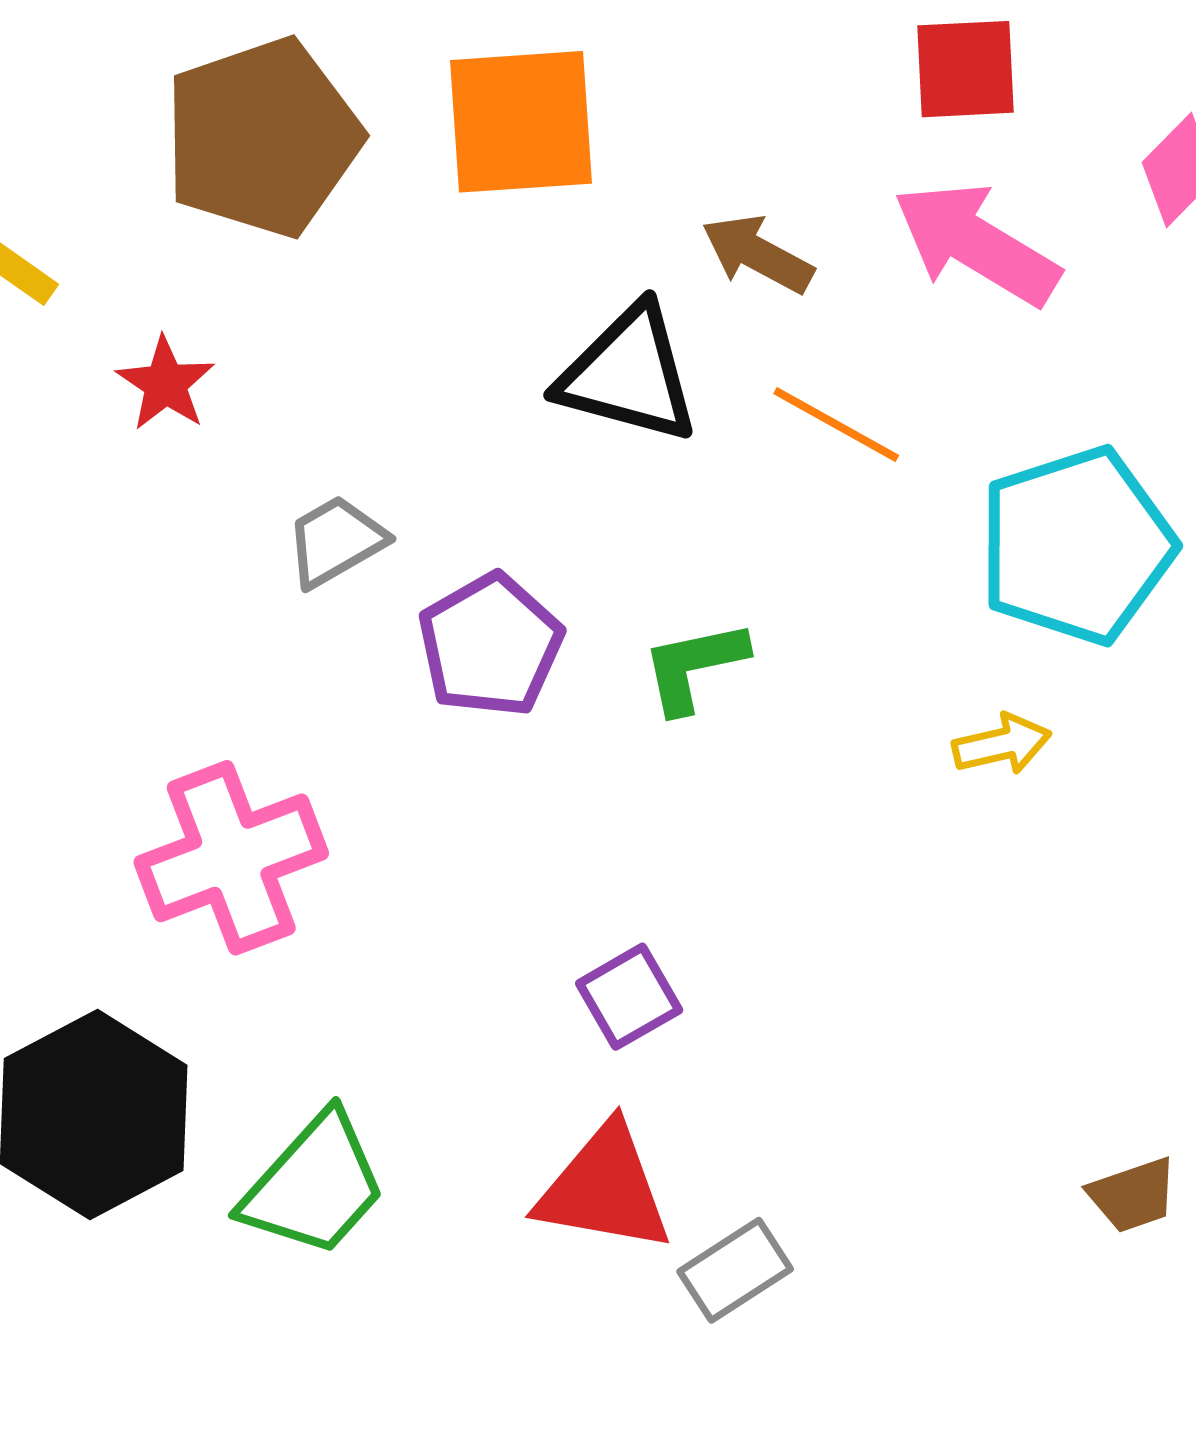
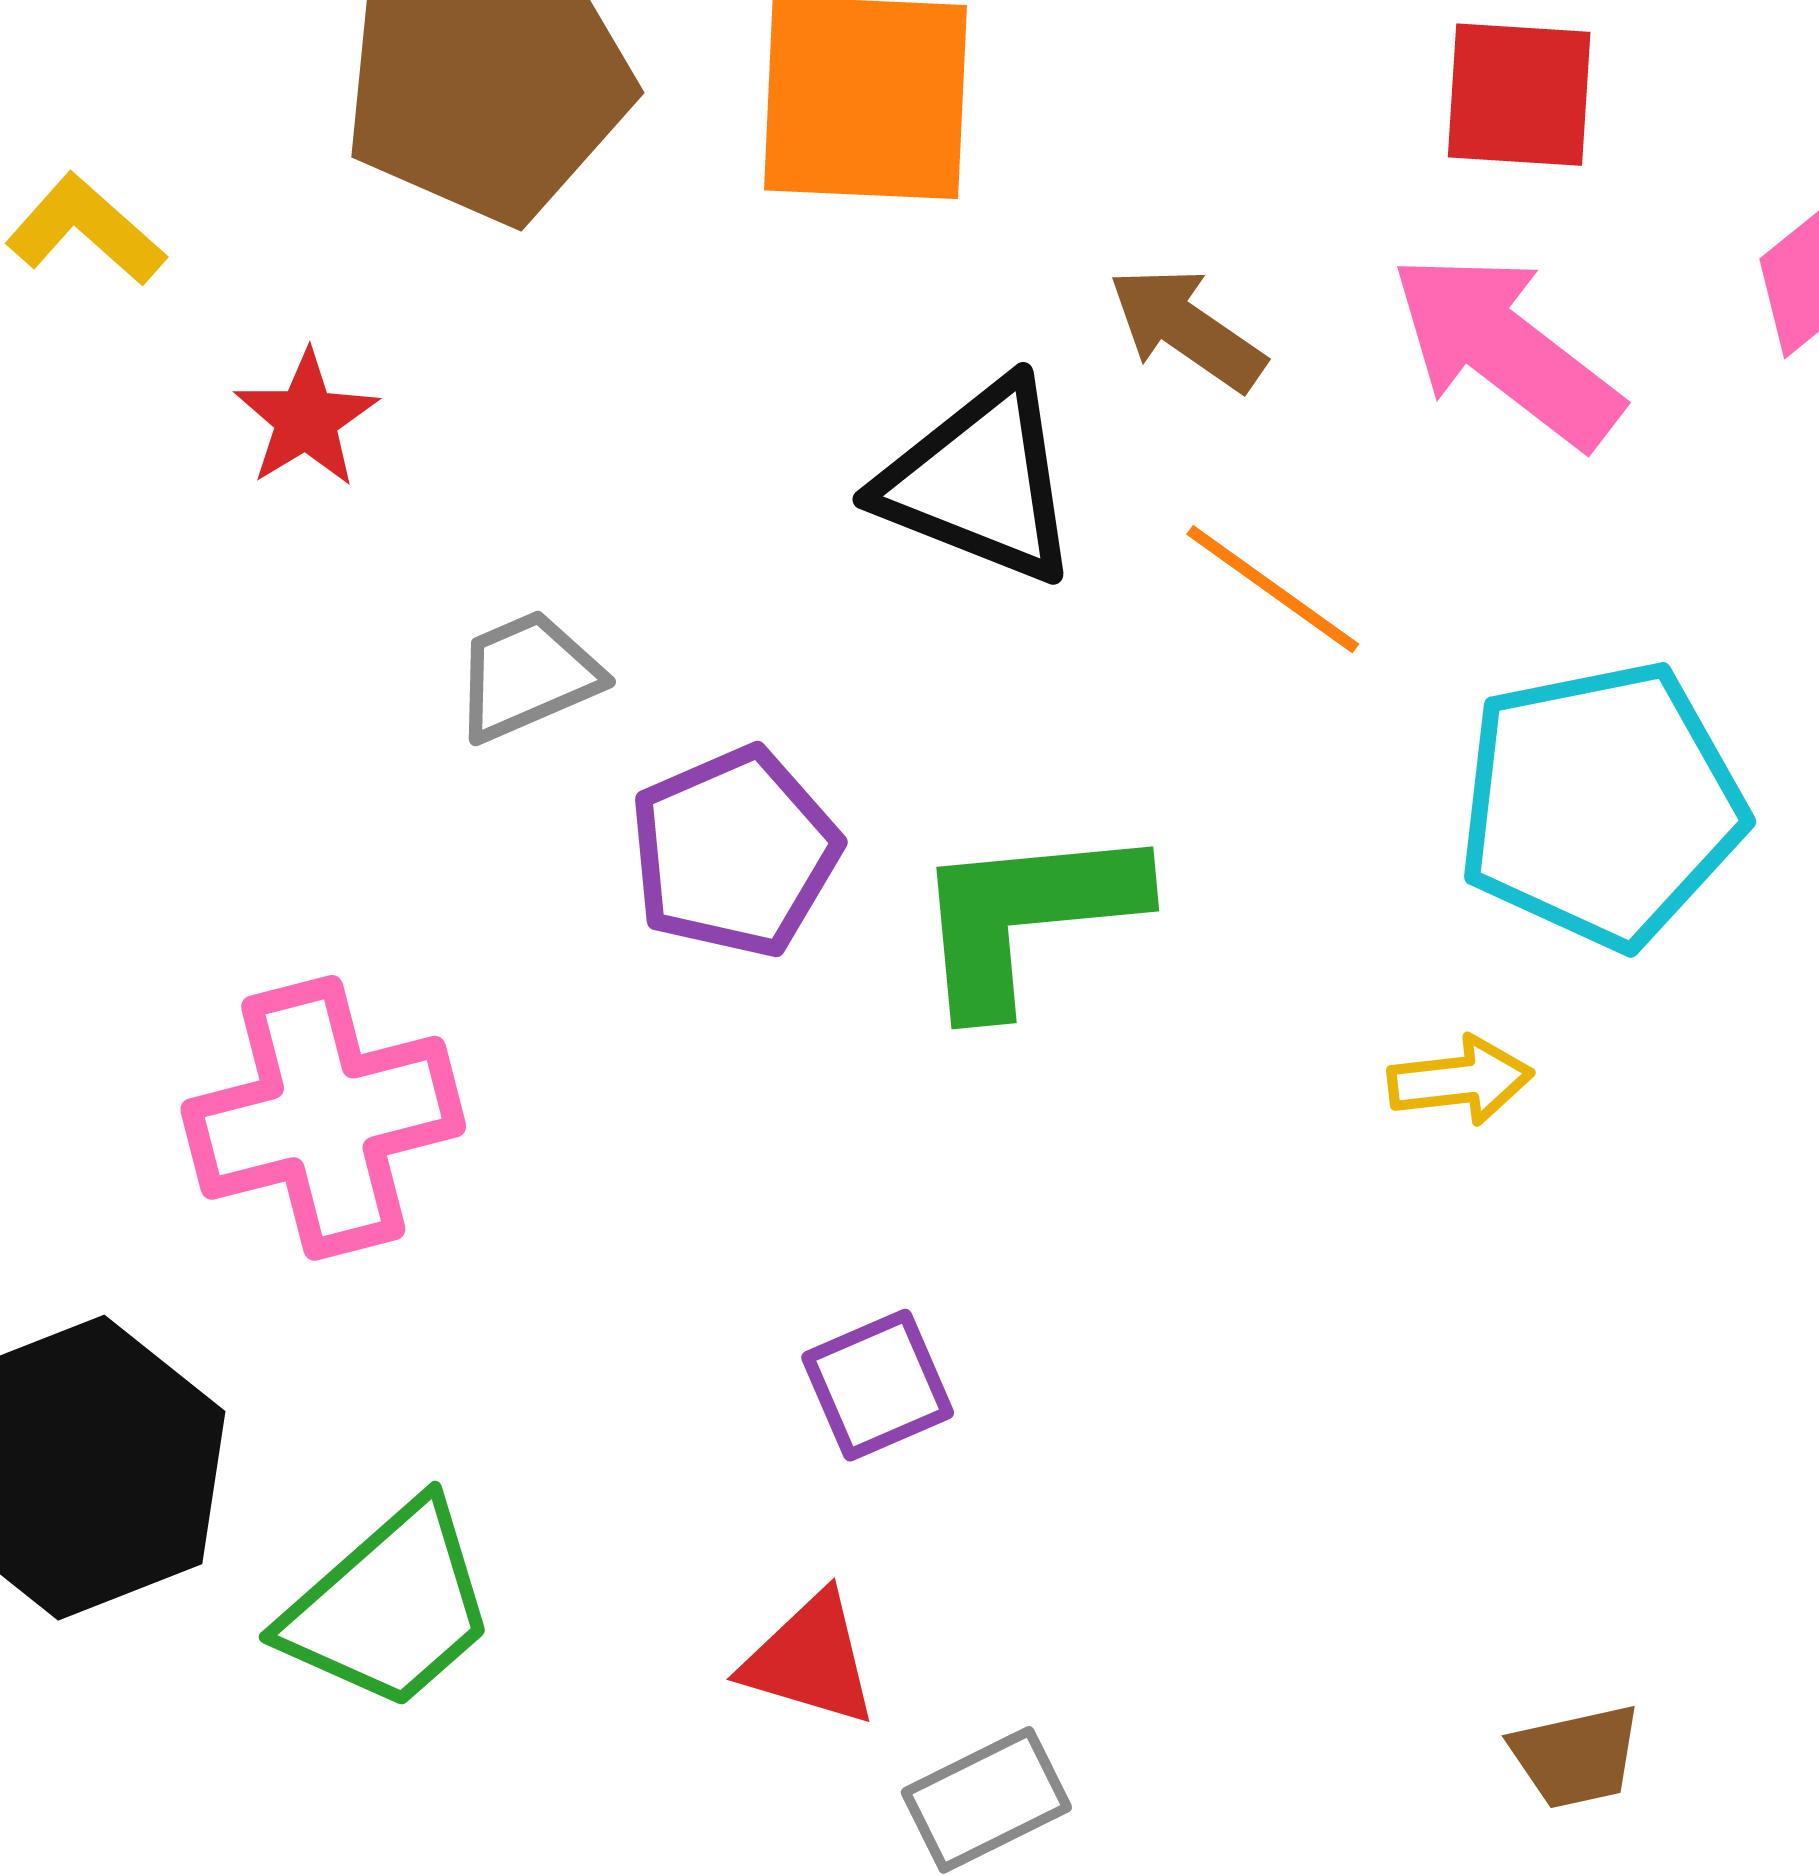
green L-shape: (694, 666) -> (1027, 917), size x1.5
red triangle: (604, 1189) -> (810, 1660), size x0.7

